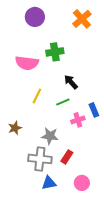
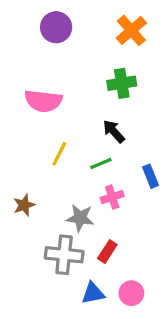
green cross: (55, 52) -> (122, 83), moved
pink cross: (78, 120) -> (112, 197), moved
blue triangle: (49, 183) -> (93, 293), moved

